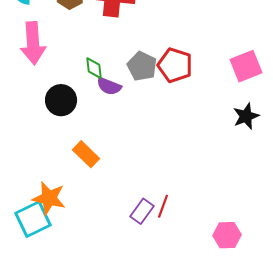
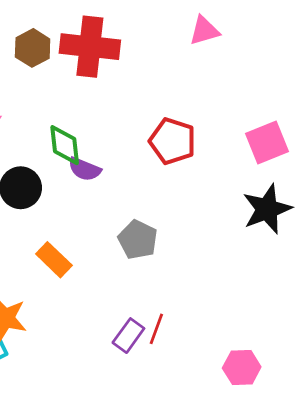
gray pentagon: (142, 66) -> (138, 240), moved
green diamond: (94, 68) -> (65, 145), size x1.4
black star: (246, 116) -> (267, 209), size x1.4

